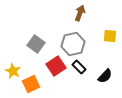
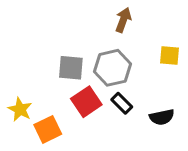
gray square: (36, 44) -> (71, 68), moved, turned -30
black semicircle: (105, 76) -> (162, 117), turned 35

